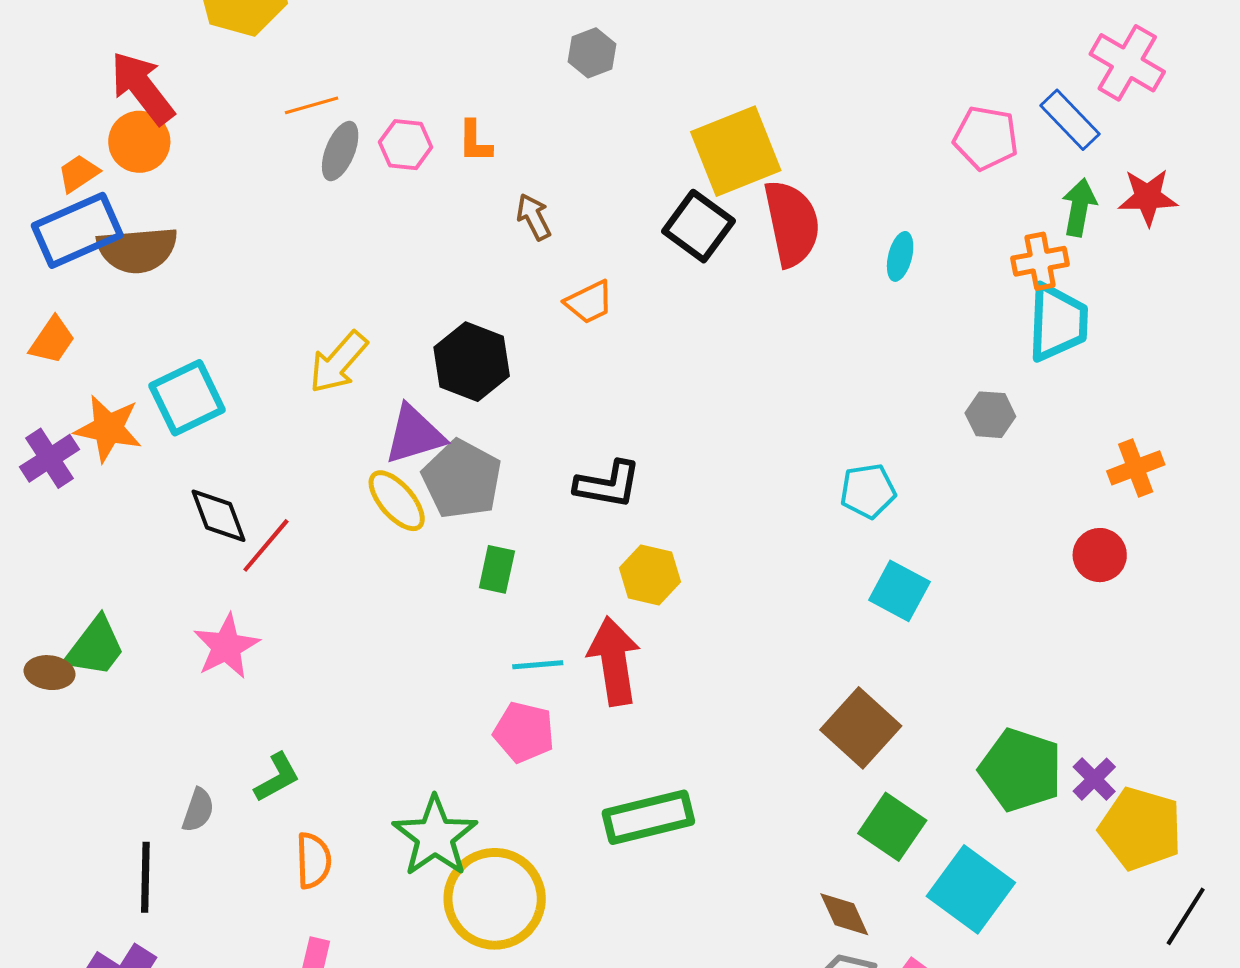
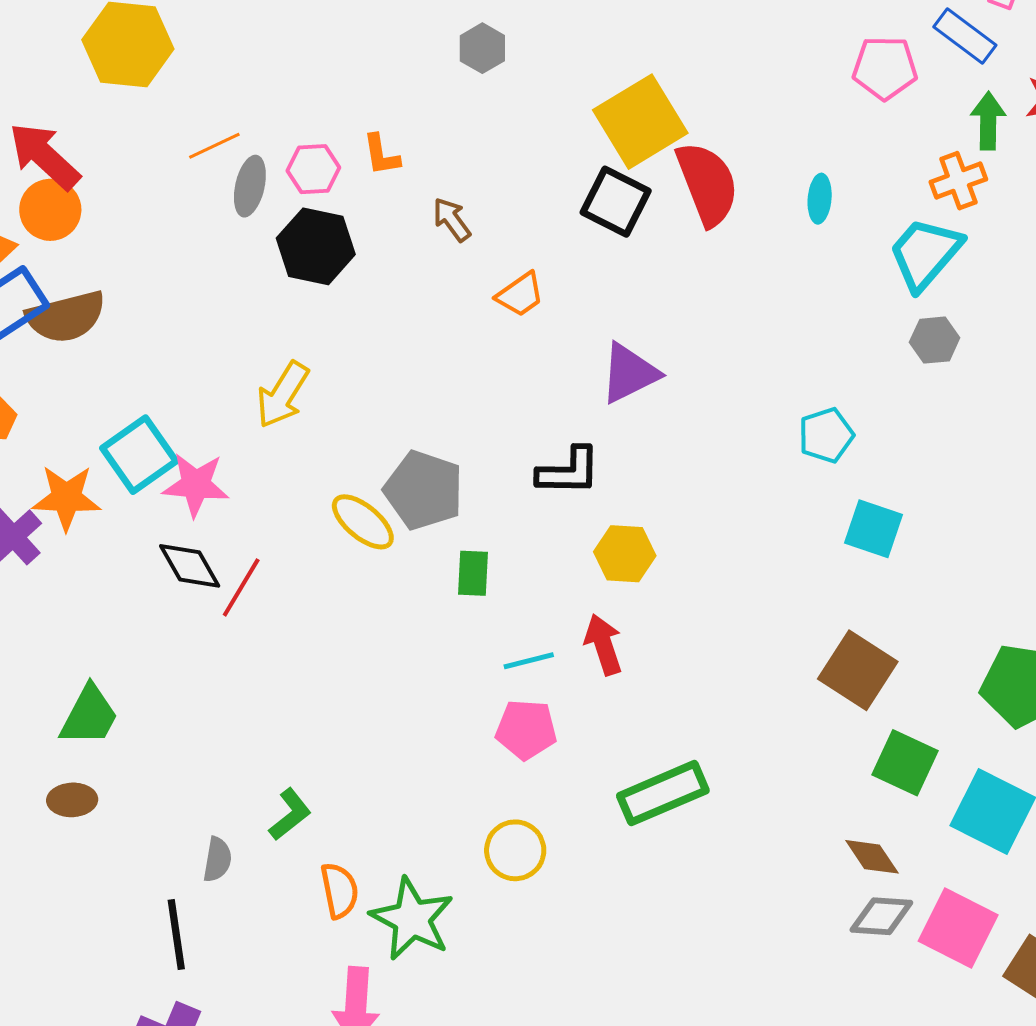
cyan trapezoid: (1058, 322) -> (925, 254), moved, turned -132
black hexagon: (472, 362) -> (316, 246), moved
purple triangle: (414, 435) -> (629, 373), moved
pink star: (226, 646) -> (196, 485), moved, turned -30
red arrow: (614, 661) -> (603, 645), size x0.7
brown ellipse: (50, 673) -> (72, 800), moved
green star: (435, 836) -> (412, 919), moved
yellow circle: (495, 899) -> (515, 850), moved, size x0.6

